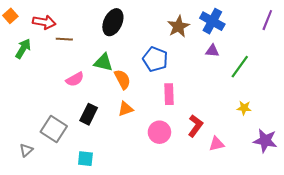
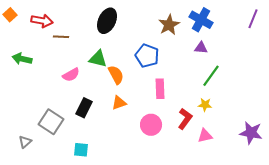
green arrow: (23, 49) -> (22, 59), moved, turned -108
green line: (240, 67) -> (211, 76), moved
yellow star: (244, 108) -> (205, 105), moved

